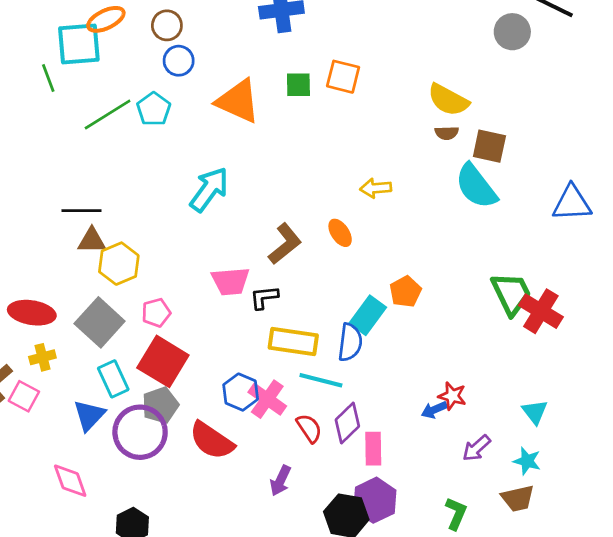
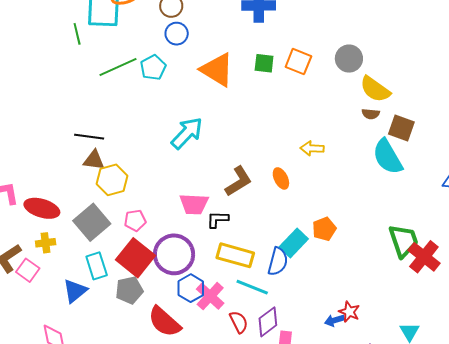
gray circle: (512, 32) -> (349, 59), moved
purple circle: (140, 432) -> (174, 254), moved

